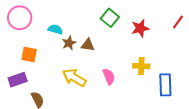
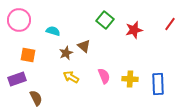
brown star: (69, 43) -> (66, 53), moved
brown triangle: (88, 45) -> (84, 46), turned 32
yellow cross: (141, 66) -> (130, 79), moved
yellow arrow: (74, 78) -> (71, 77), size x0.7

